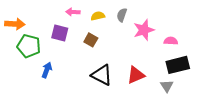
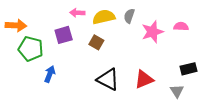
yellow semicircle: (98, 16) -> (104, 17), size x1.5
purple square: (60, 33) -> (64, 35), turned -30
pink semicircle: (171, 41) -> (181, 26), moved
black rectangle: (178, 65) -> (188, 69), size x0.7

